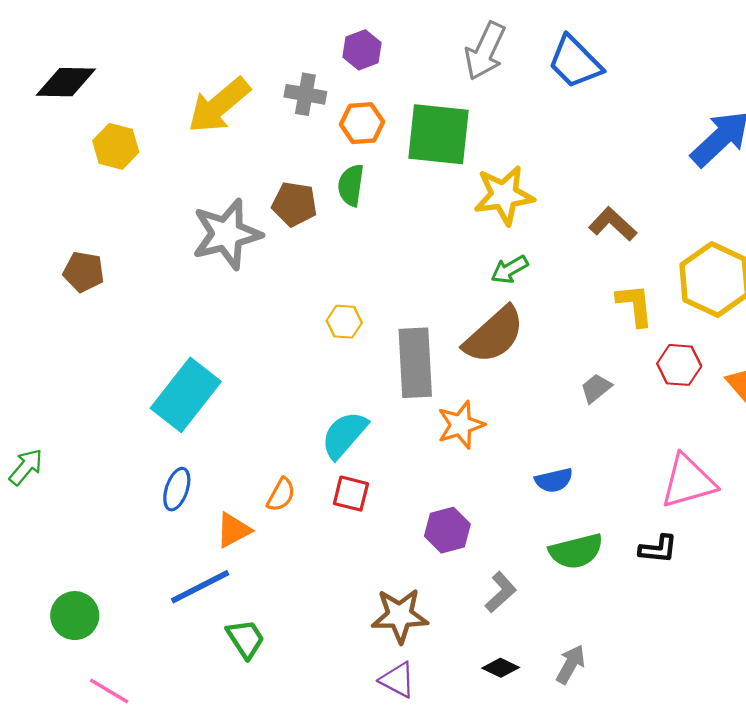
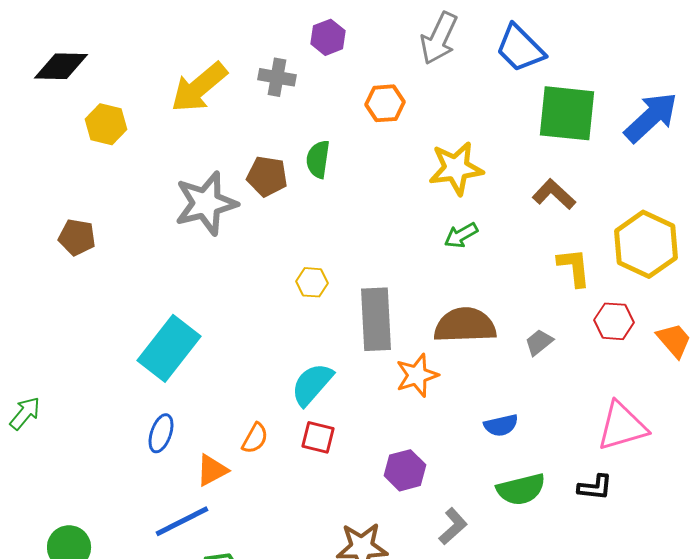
orange hexagon: (362, 123) -> (385, 103), moved
green square: (439, 134) -> (567, 113), moved
brown semicircle: (494, 335) -> (465, 325), moved, turned -140

